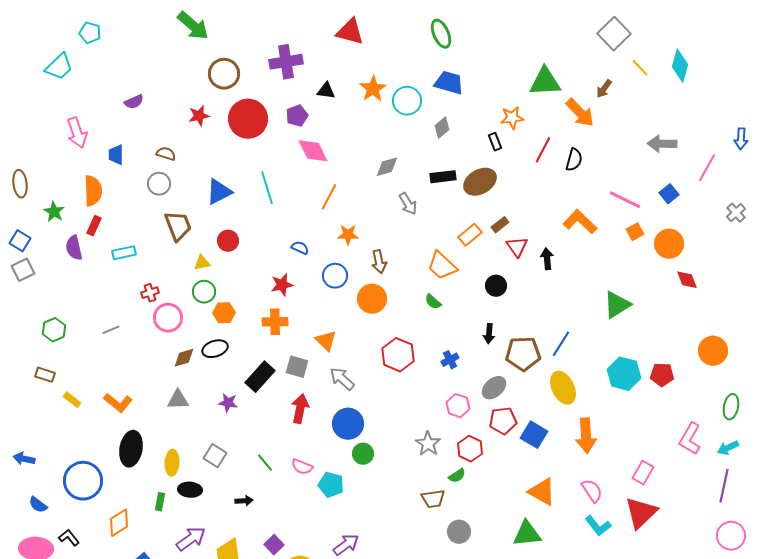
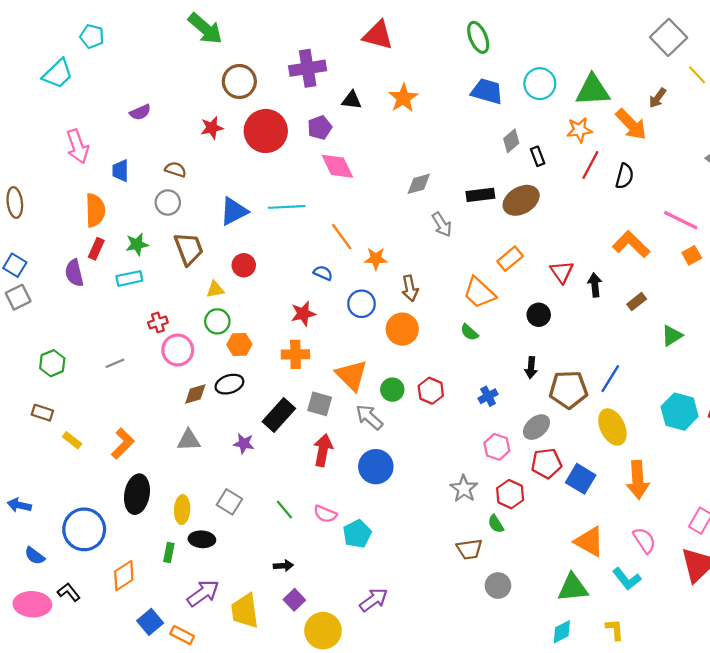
cyan circle: (407, 101) -> (540, 84), moved
orange star: (512, 118) -> (579, 130), moved
gray diamond: (442, 128) -> (511, 141), moved
cyan line: (267, 188) -> (287, 207), turned -76
orange line: (329, 197) -> (342, 237), moved, turned -64
green star: (54, 212) -> (137, 244), moved, turned 30
brown rectangle: (500, 225) -> (637, 302), moved
green triangle: (617, 305) -> (672, 336), size x0.7
orange triangle: (326, 341) -> (352, 375), size x1.4
red hexagon: (398, 355) -> (431, 391), size x0.7
orange L-shape: (118, 403) -> (123, 444), turned -84
green circle: (363, 454) -> (392, 390), moved
green semicircle: (457, 476) -> (496, 524), turned 90
cyan pentagon: (331, 485) -> (357, 534), turned 30
black arrow: (244, 501) -> (283, 566), moved
cyan L-shape: (598, 526) -> (627, 579), moved

